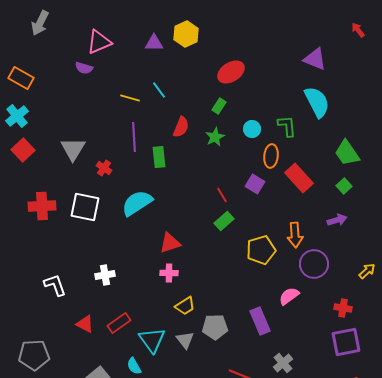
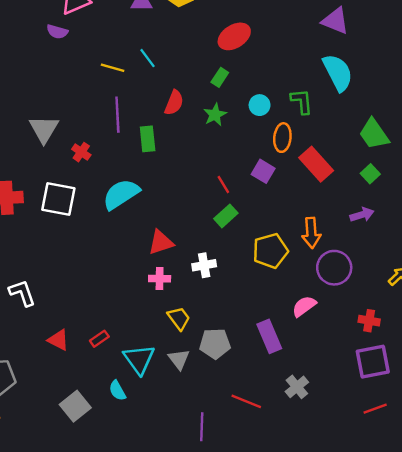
white cross: (105, 275) -> (204, 265), moved
yellow trapezoid: (185, 306) -> (179, 318), turned -95
red rectangle: (119, 323) -> (99, 339), size x0.7

